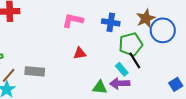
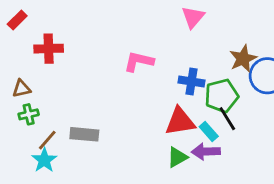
blue cross: (111, 22) -> (192, 81), moved
red triangle: (80, 53) -> (180, 122), moved, size x1.6
green triangle: (100, 87) -> (177, 157), turned -35

